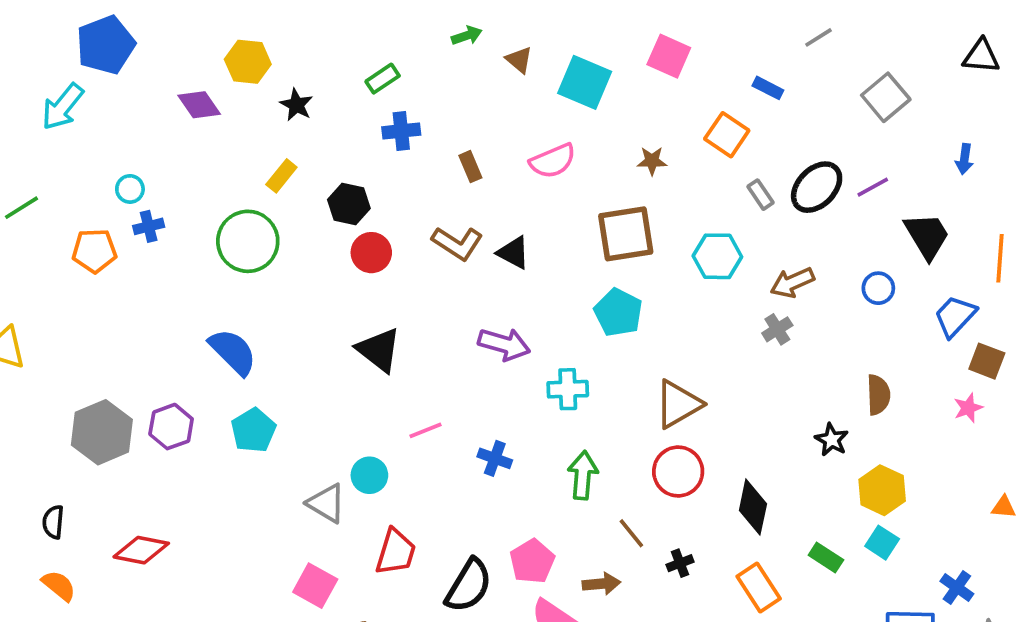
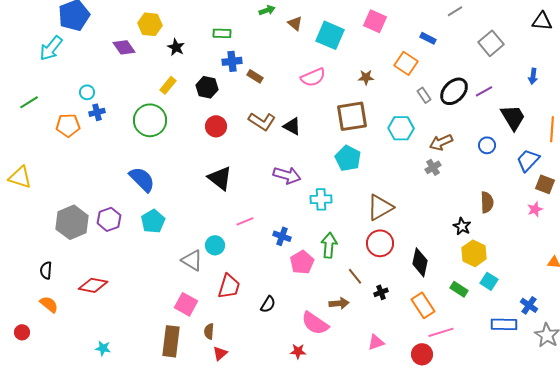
green rectangle: (383, 79) -> (222, 33), turned 36
brown rectangle: (470, 167) -> (255, 76), moved, turned -35
black hexagon: (349, 204) -> (207, 87), moved
yellow hexagon: (882, 490) -> (474, 253), moved
pink pentagon: (532, 561) -> (302, 262), moved
black semicircle: (469, 586) -> (268, 304), size x0.6

